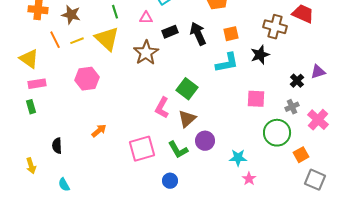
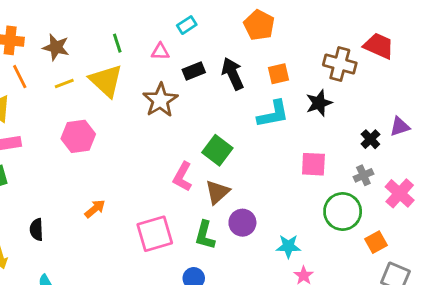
orange line: (55, 40) -> (20, 77), moved
green L-shape: (178, 150) -> (205, 235), turned 45

